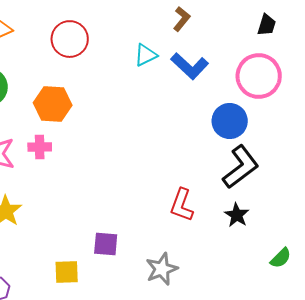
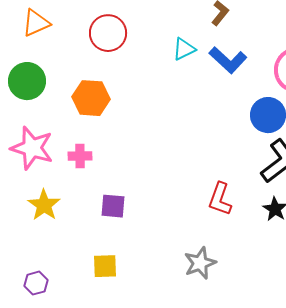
pink cross: (40, 147) -> (80, 156), moved
purple square: (106, 244) -> (113, 206), moved

